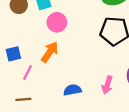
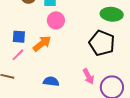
blue square: (13, 54) -> (19, 37), moved
pink arrow: (107, 85) -> (88, 76), moved, turned -63

